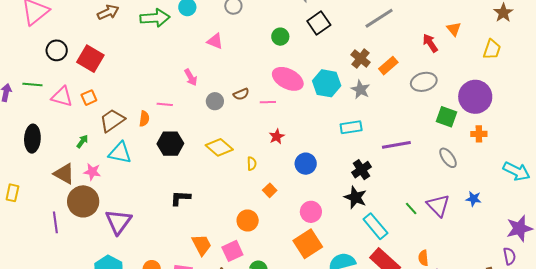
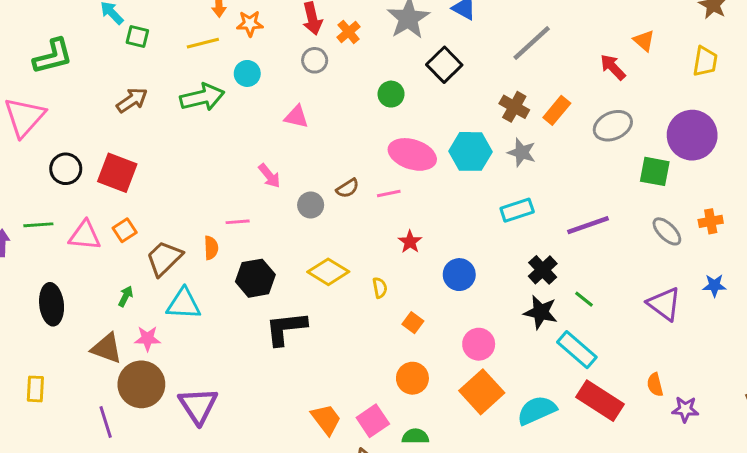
orange cross: (479, 134) -> (711, 221), moved
black L-shape: (180, 198) -> (286, 328), moved, size x1.4
green line: (411, 208) -> (584, 299), moved
orange circle: (248, 220) -> (412, 378), moved

